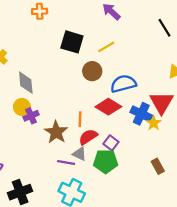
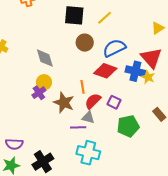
black square: (72, 42) -> (74, 15), moved
yellow line: (106, 47) -> (105, 18), moved
gray diamond: (26, 83) -> (45, 58), moved
yellow circle: (22, 107) -> (44, 82), moved
green pentagon: (106, 161) -> (128, 126), moved

